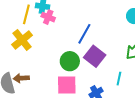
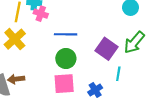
blue line: (84, 34) -> (66, 34), moved, turned 65
purple square: (95, 56) -> (107, 49), moved

